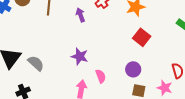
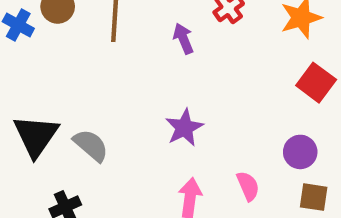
purple star: (80, 56) -> (184, 128), turned 30
pink semicircle: (101, 76) -> (248, 186), moved

